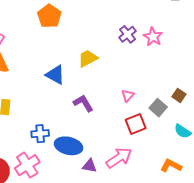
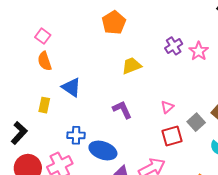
orange pentagon: (49, 16) -> (114, 23), moved
blue triangle: (55, 75) -> (71, 87), moved

